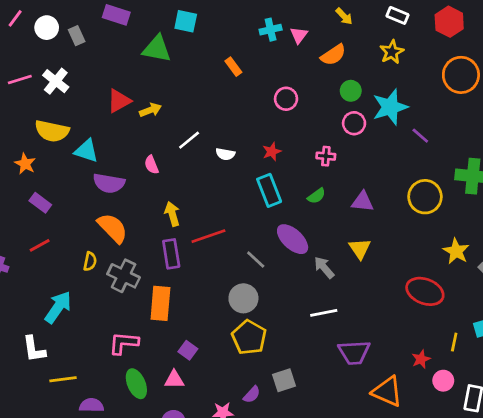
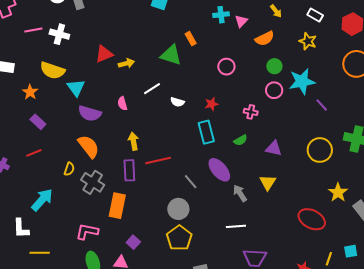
green triangle: (157, 49) -> (171, 55), moved
yellow star: (392, 52) -> (308, 41), turned -30
white cross: (56, 81) -> (59, 34), turned -30
cyan triangle: (86, 151) -> (76, 88), turned 30

